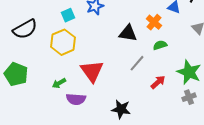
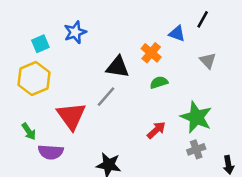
gray line: (137, 63) -> (106, 97), moved
green arrow: (59, 83) -> (29, 131), turned -96

